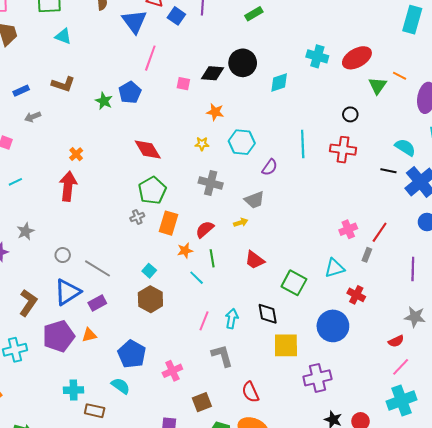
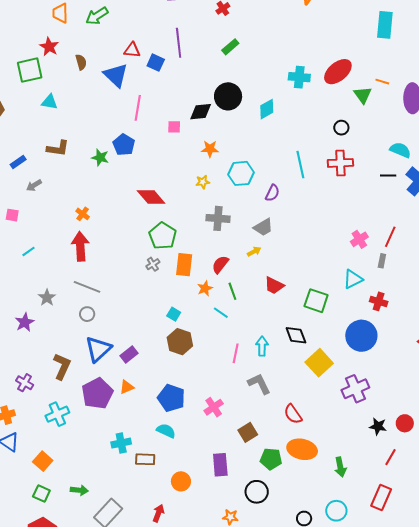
gray line: (97, 268) -> (87, 287), moved
yellow square: (286, 345) -> (319, 363), turned -32

